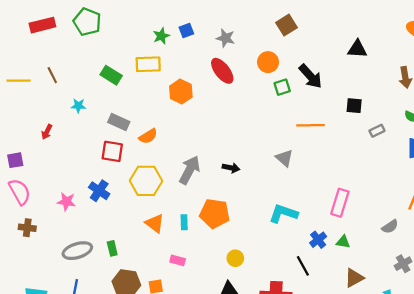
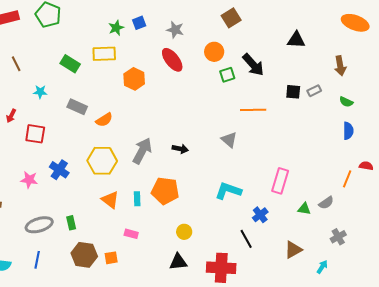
gray rectangle: (377, 131) -> (314, 91), moved
red square: (112, 151) -> (35, 134), moved
green triangle: (343, 242) -> (304, 209), moved

